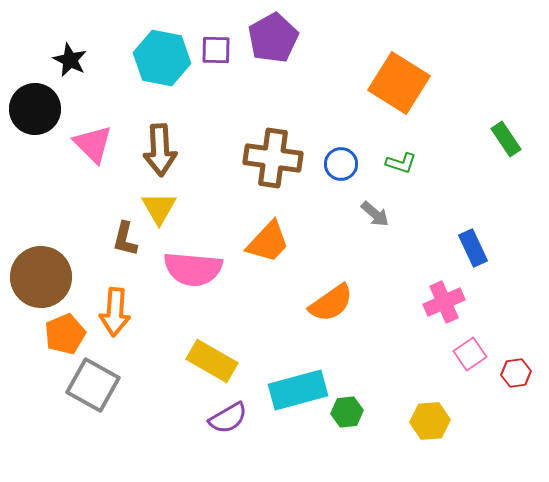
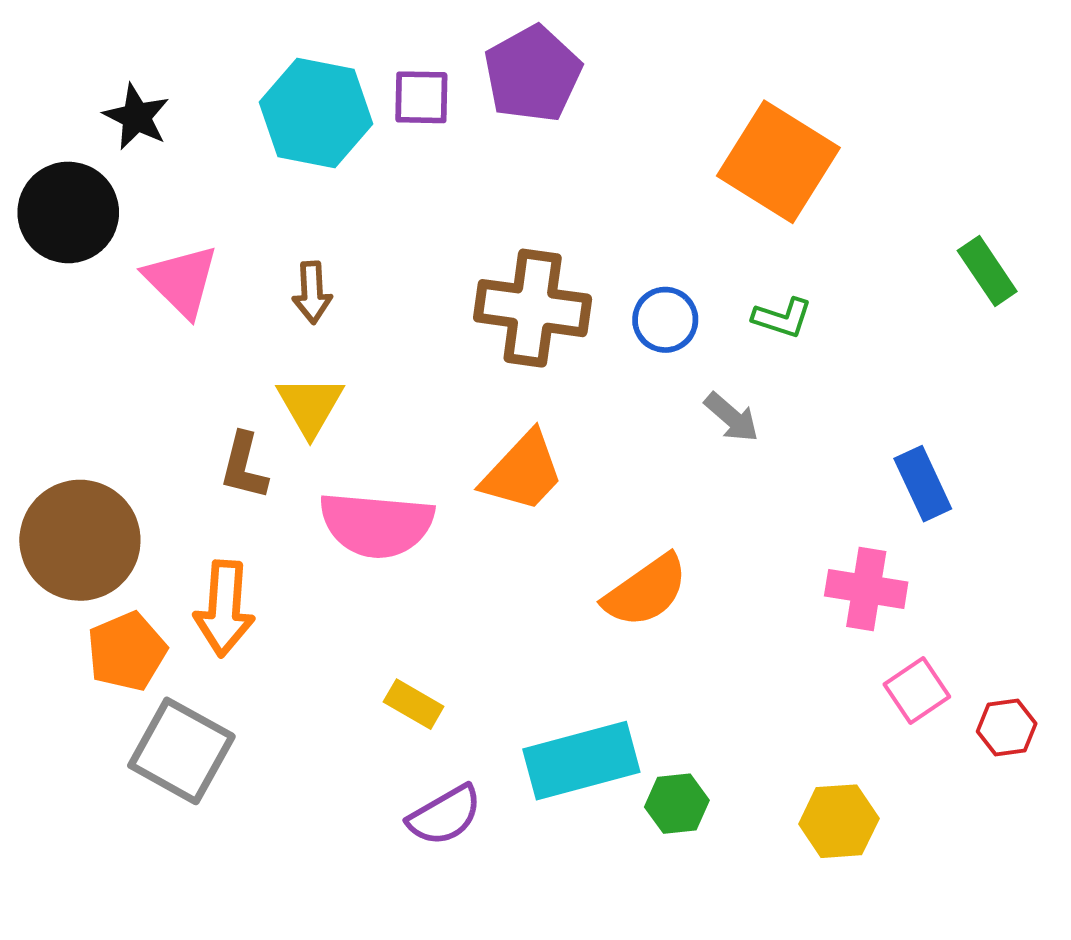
brown arrow: (160, 150) -> (312, 292), size x0.6
pink cross: (444, 302) -> (866, 589), turned 33
yellow rectangle: (212, 361) -> (414, 704), size x0.6

